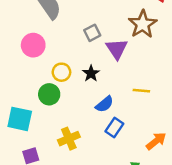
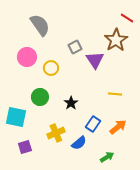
yellow circle: (61, 72) -> (51, 68), moved
black star: (91, 73) -> (71, 103), moved
blue semicircle: (104, 104) -> (79, 143), moved
orange arrow: (156, 141) -> (118, 127), moved

